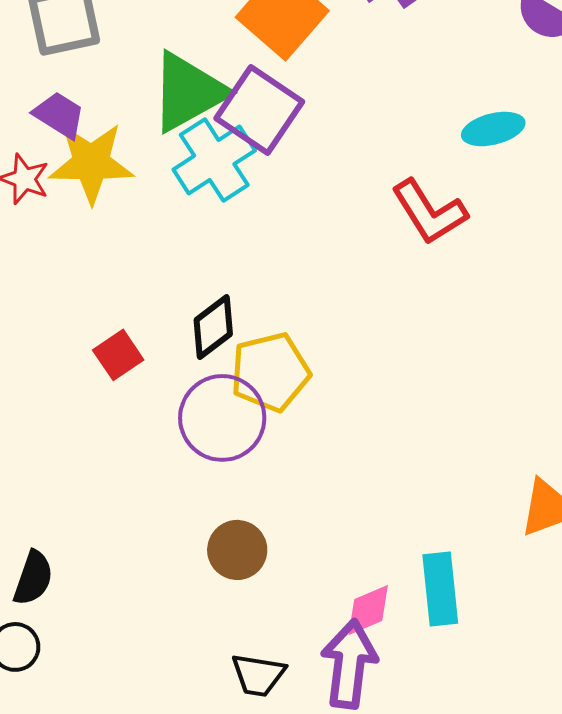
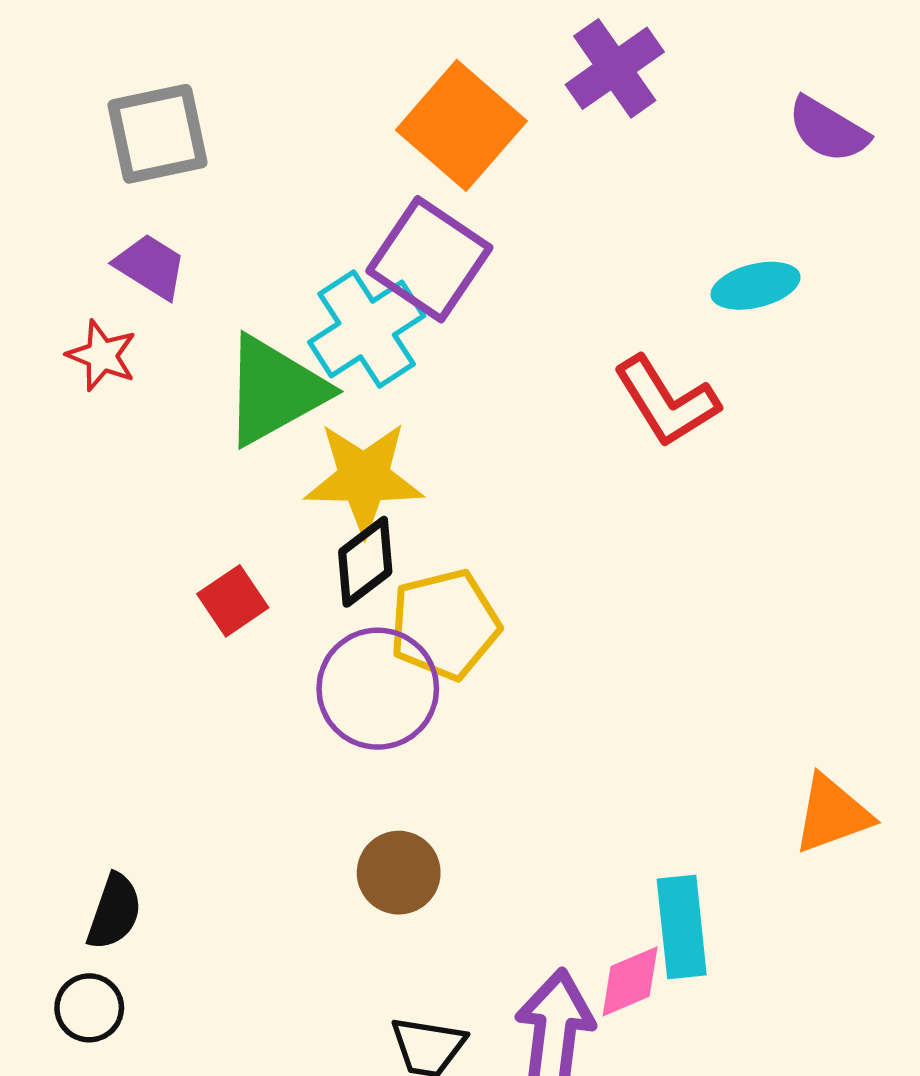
green triangle: (188, 92) -> (275, 390), moved
yellow star: (91, 163) -> (364, 478), moved
pink diamond: (368, 610) -> (630, 981), moved

